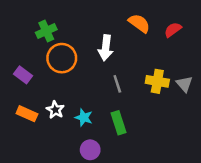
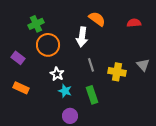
orange semicircle: (139, 23) -> (97, 19), moved
red semicircle: (173, 30) -> (134, 23), turned 32
yellow cross: (157, 81) -> (117, 72), moved
white star: (55, 110) -> (57, 74), moved

